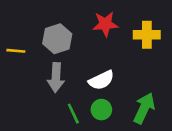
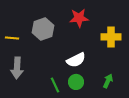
yellow cross: (147, 35) -> (111, 37), moved
gray arrow: (56, 77) -> (17, 68), moved
green arrow: (144, 108) -> (108, 81), size x0.6

